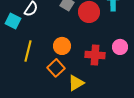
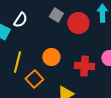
orange square: (56, 68) -> (34, 79), moved

